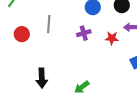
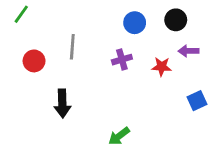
black arrow: (42, 78) -> (62, 103), moved

